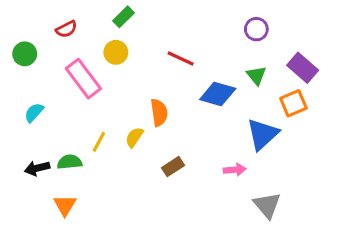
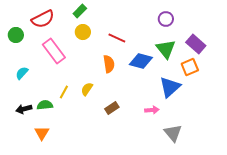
red semicircle: (66, 29) -> (43, 19), size x1.6
yellow circle: (116, 52) -> (83, 32), moved
green triangle: (256, 75) -> (166, 49), size x1.5
orange semicircle: (159, 113) -> (109, 64), moved

